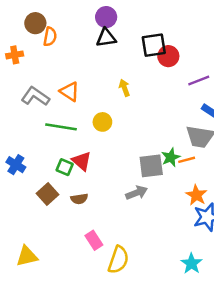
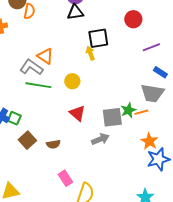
black square: (154, 45) -> (98, 38), moved
red circle: (168, 56) -> (133, 19), moved
gray L-shape: (35, 96) -> (31, 67), moved
red triangle: (82, 161) -> (77, 113), moved
green square: (65, 167) -> (14, 118), moved

